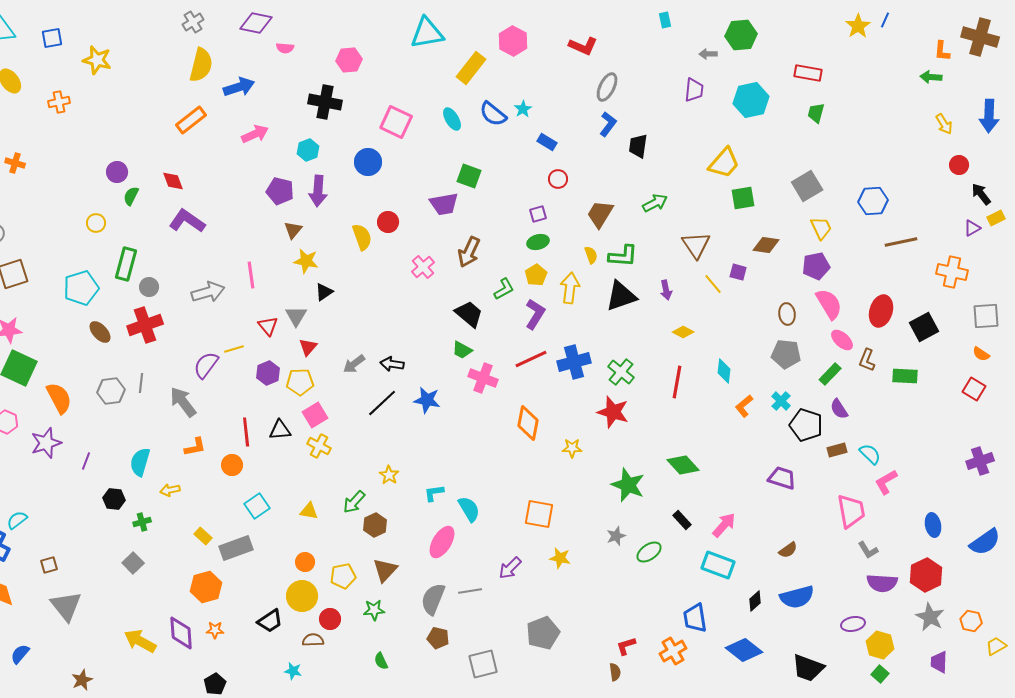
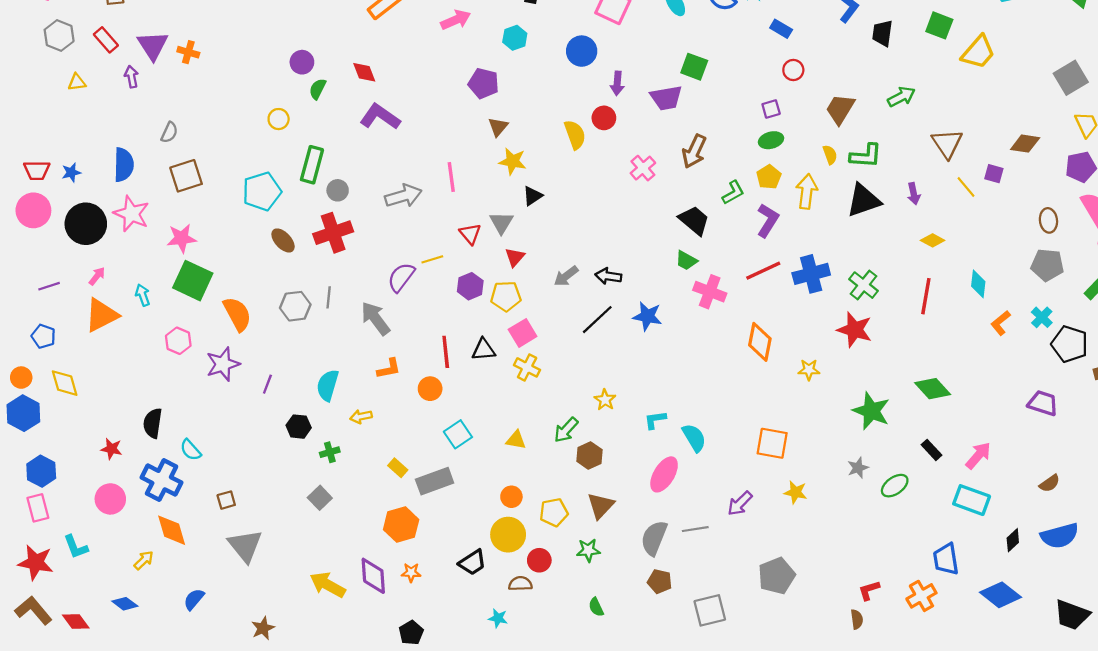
purple arrow: (318, 191) -> (617, 83), moved, size x0.7
green square: (743, 198) -> (939, 25), moved, turned 30
cyan semicircle: (17, 520) -> (191, 450), turned -95

